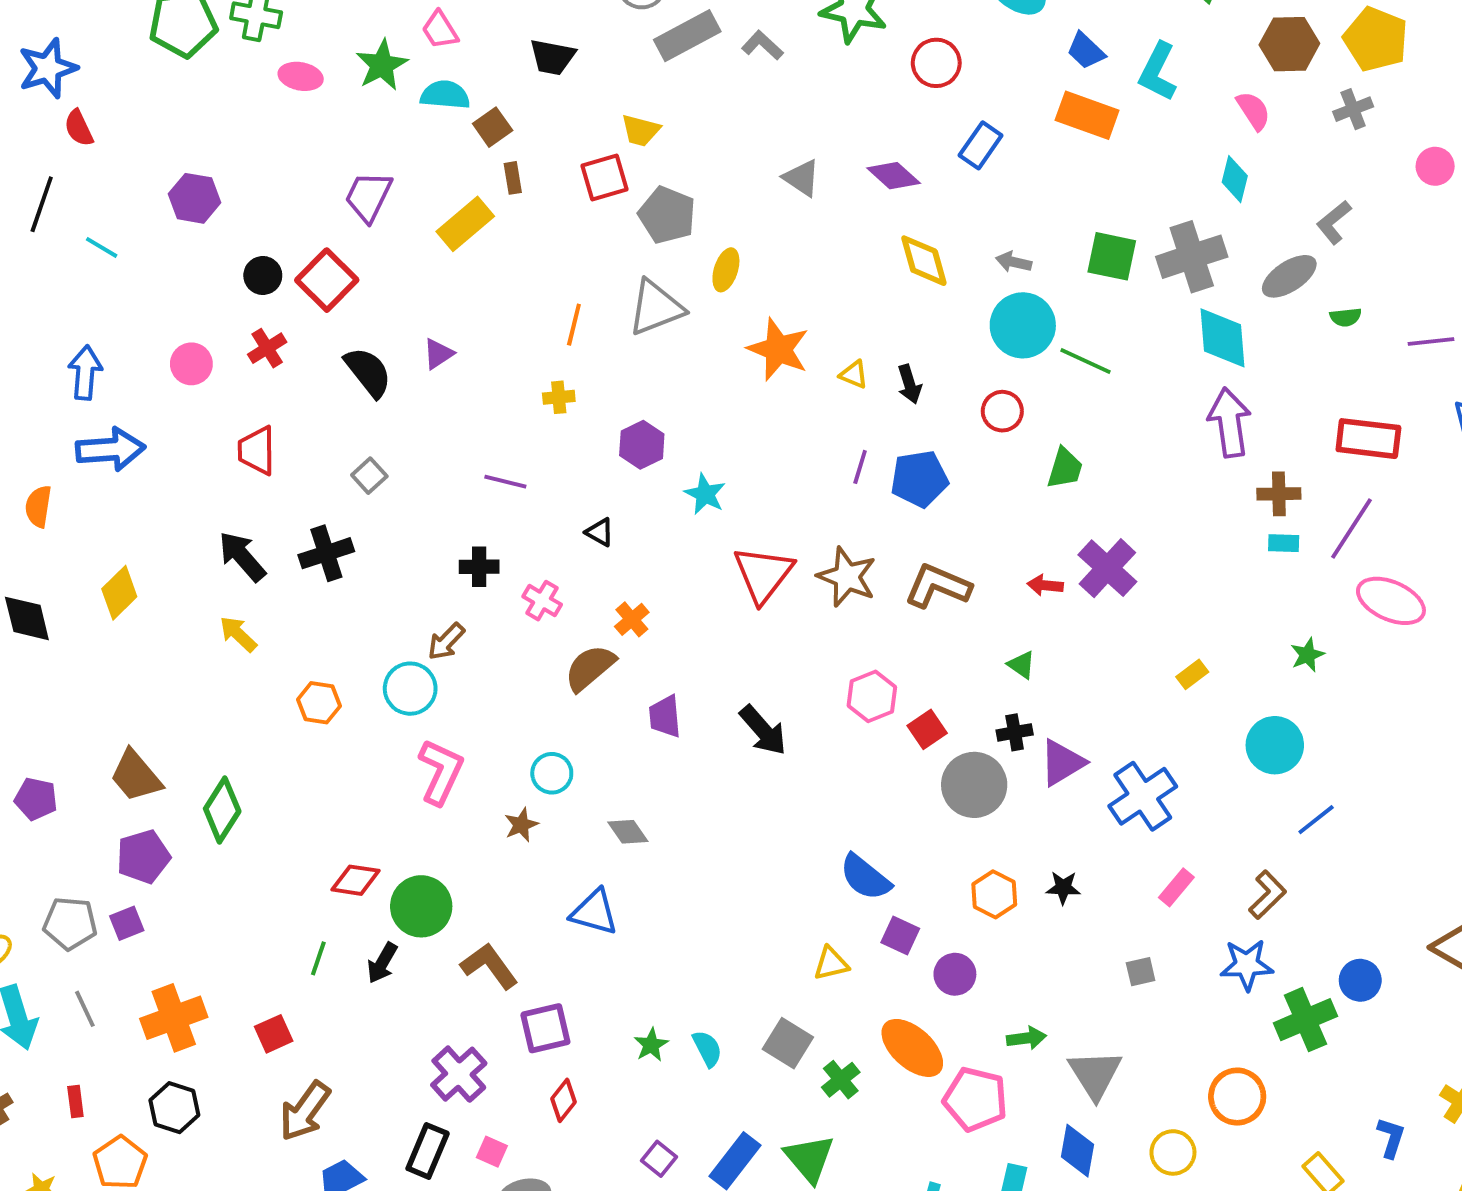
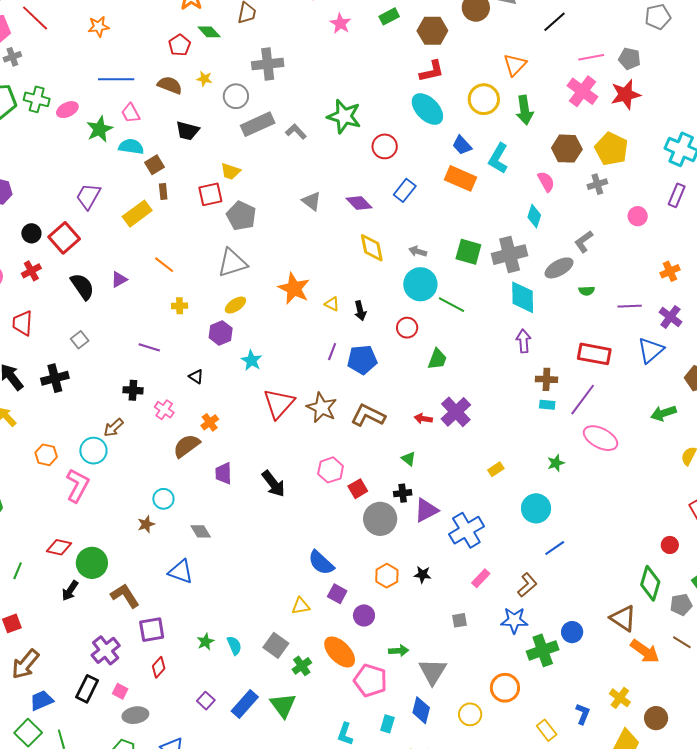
pink ellipse: (301, 76) -> (67, 110), moved, turned -40
yellow ellipse: (726, 270) -> (235, 305), moved, turned 35
orange line: (574, 325) -> (164, 265), moved, turned -70
purple arrow: (1230, 422) -> (523, 341), size x0.7
pink L-shape: (441, 772) -> (78, 485), moved
green line: (318, 958) -> (18, 571), moved

